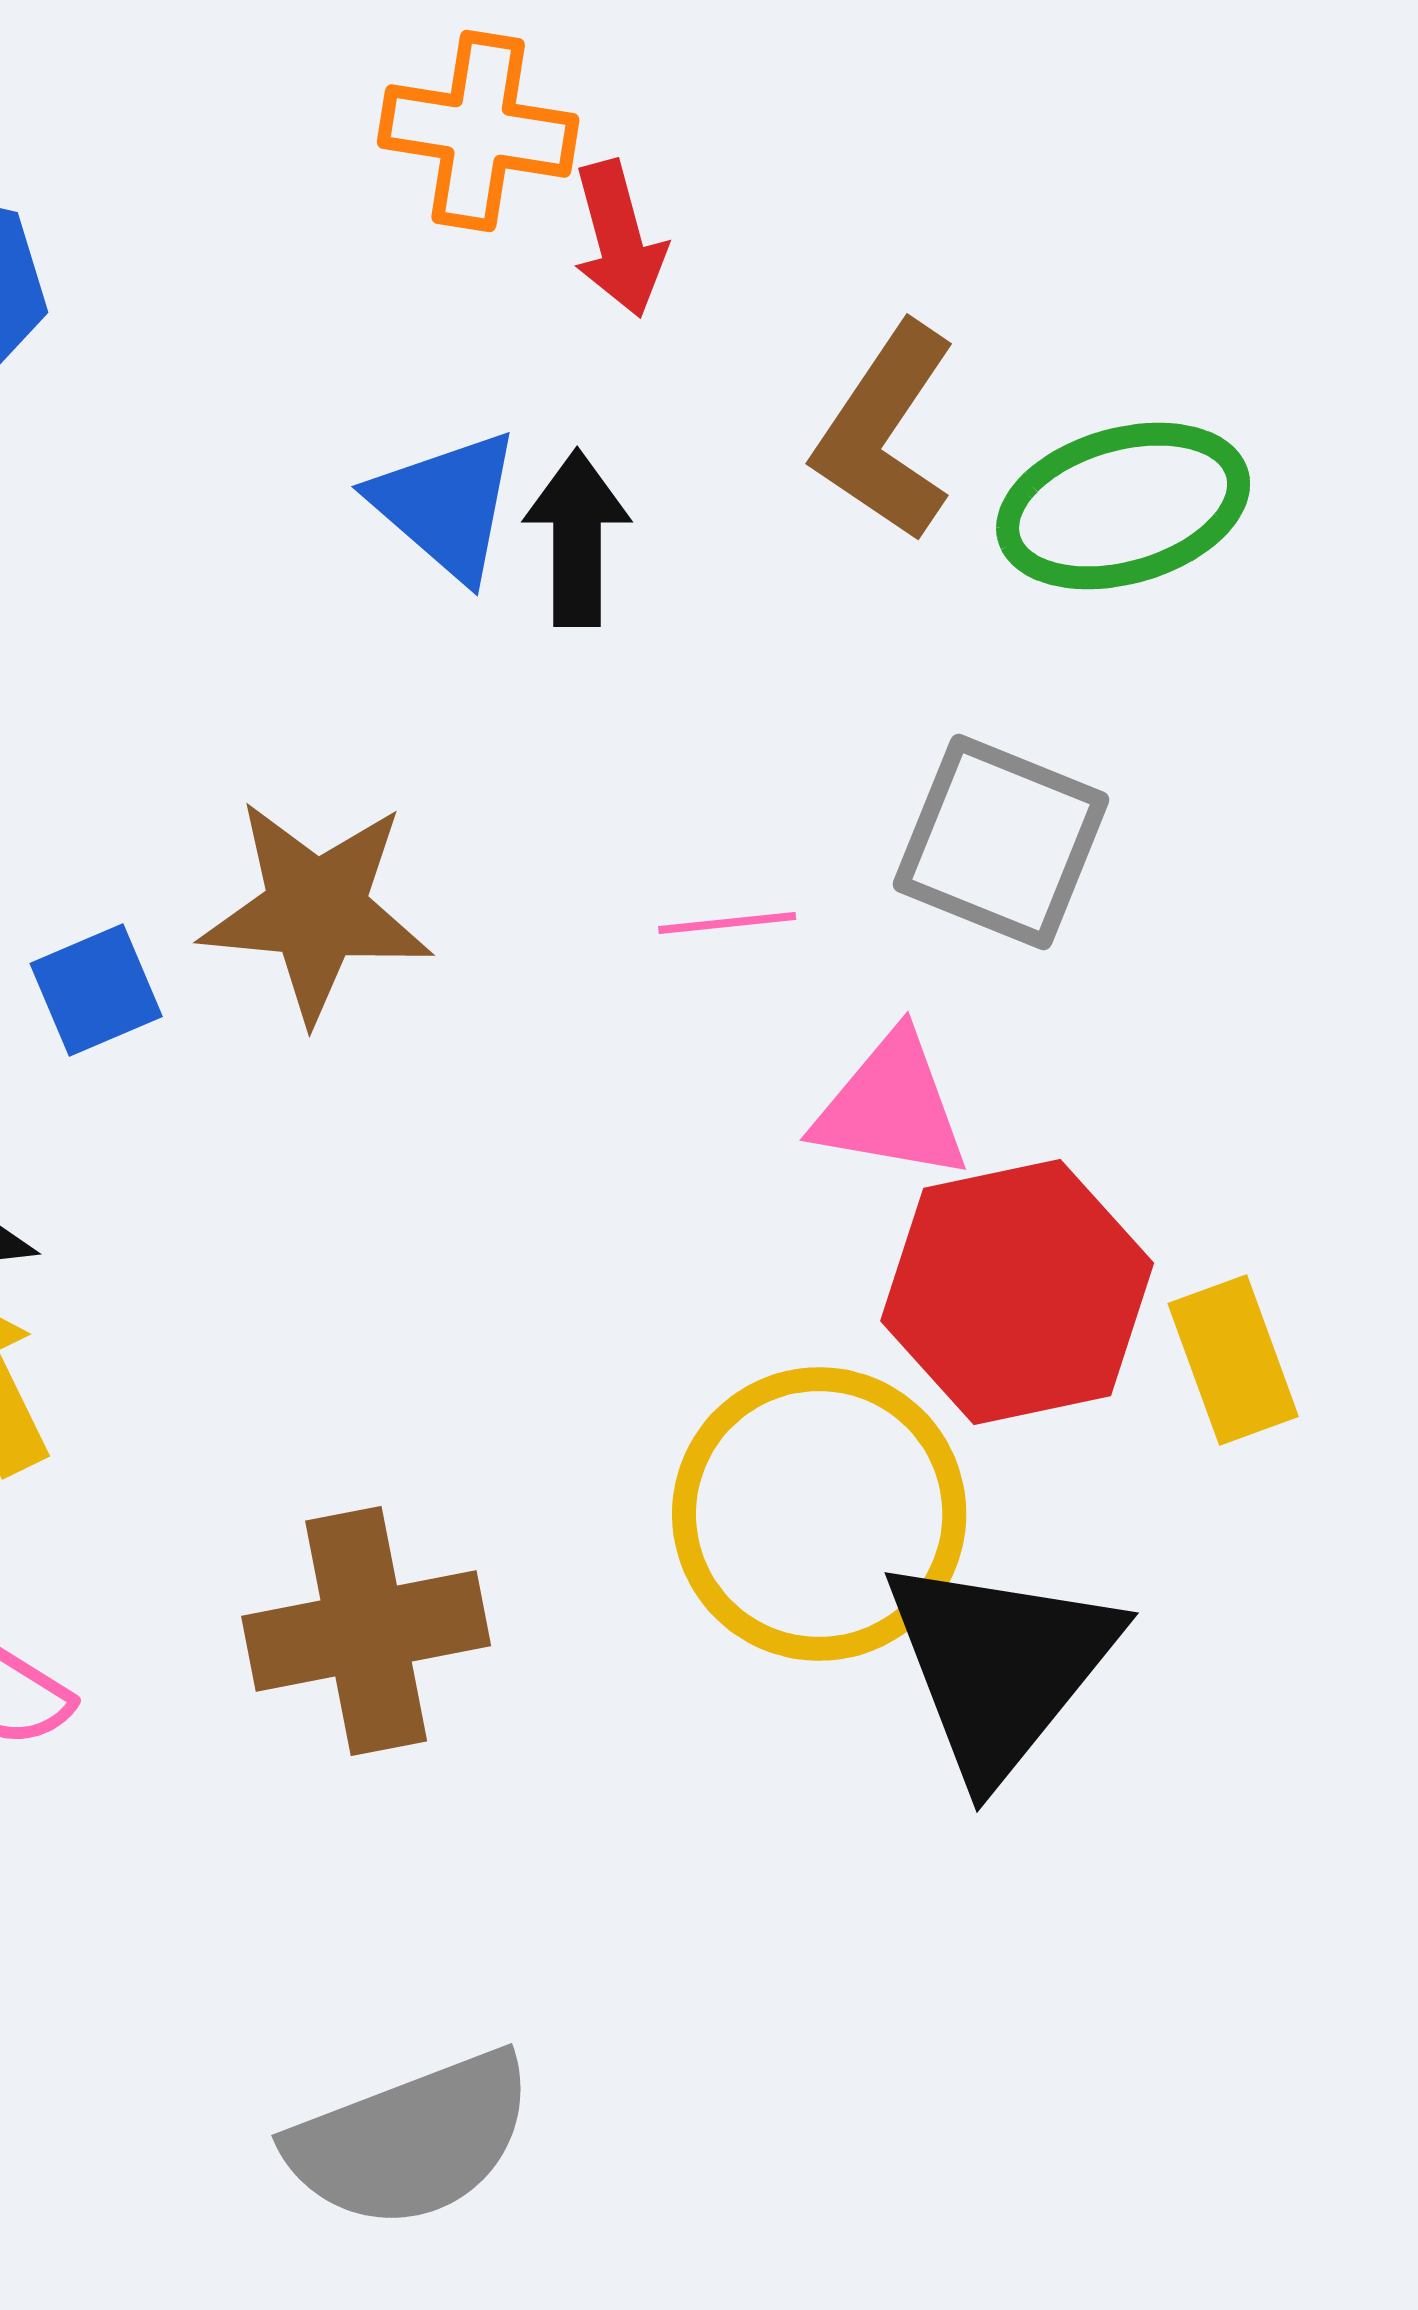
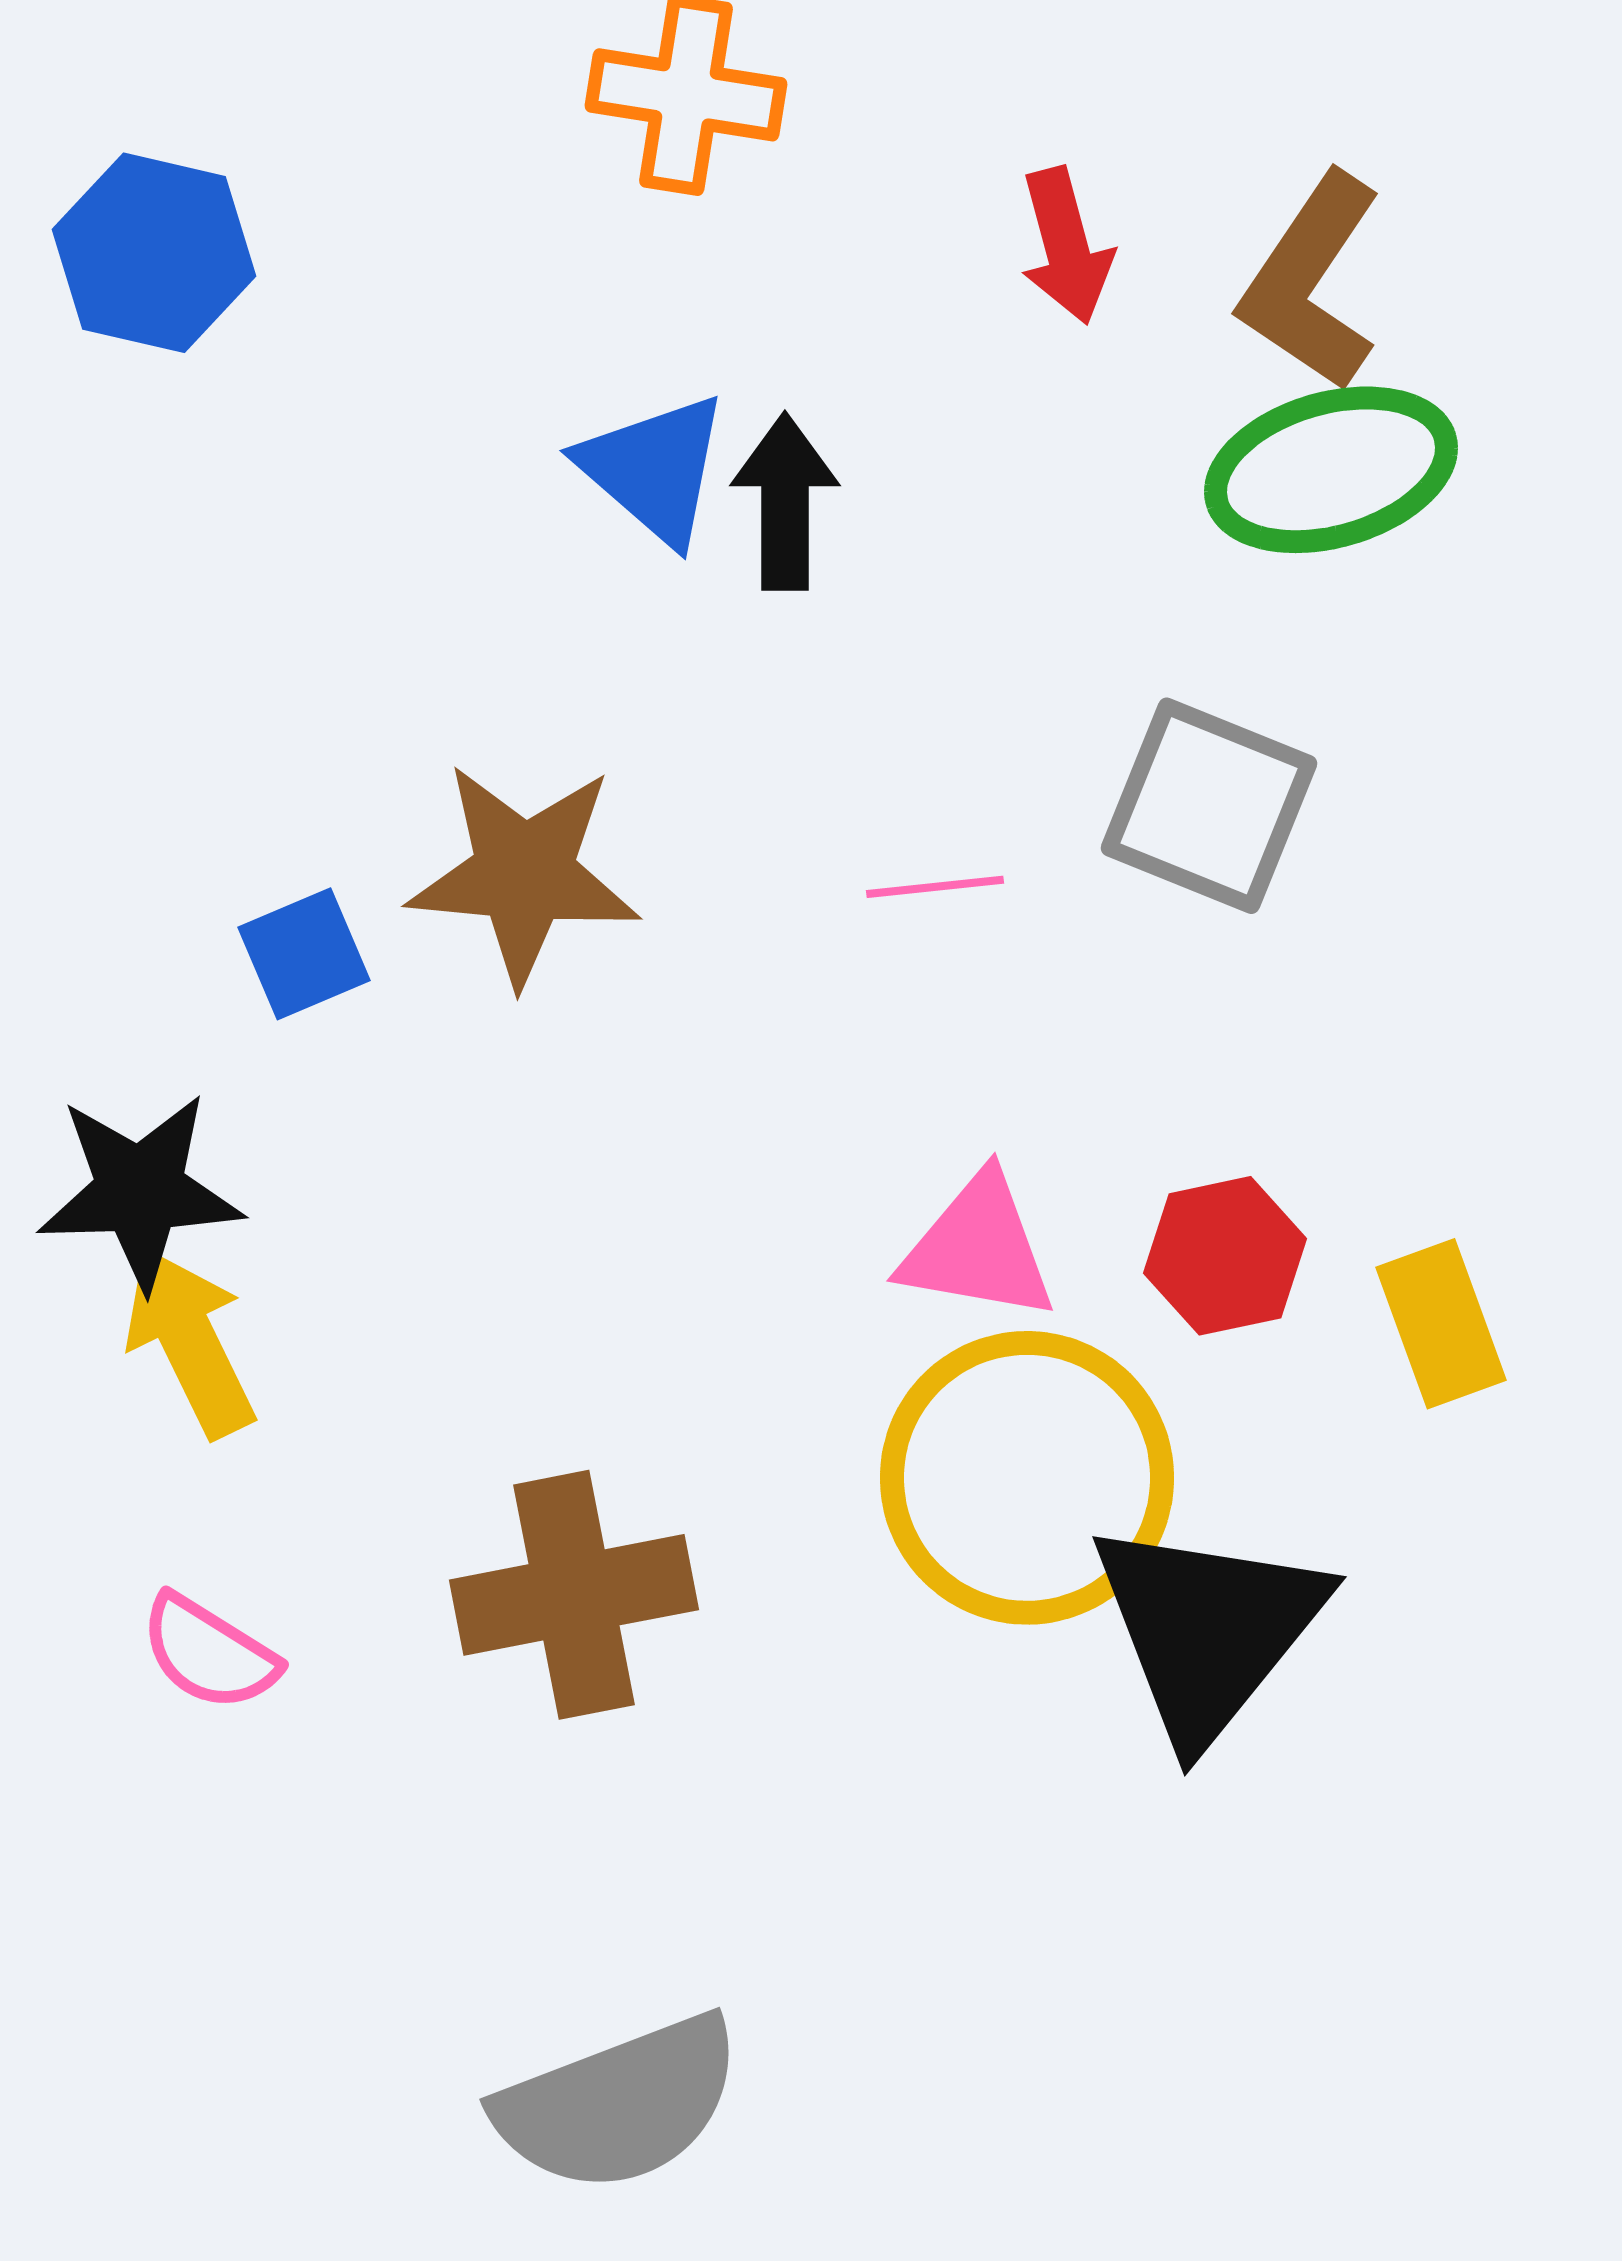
red arrow: (619, 239) -> (1066, 246), moved
brown L-shape: (885, 432) -> (1311, 282), moved
pink triangle: (891, 1107) -> (978, 1248), moved
red hexagon: (1017, 1292) -> (1225, 1256), size x0.6

